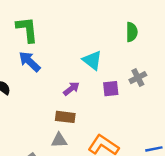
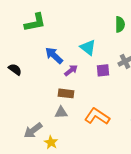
green L-shape: (27, 30) -> (35, 22), turned 85
blue arrow: (30, 62) -> (54, 55), moved

